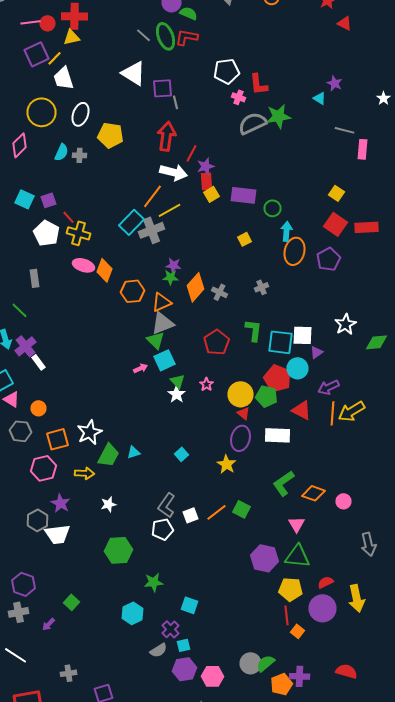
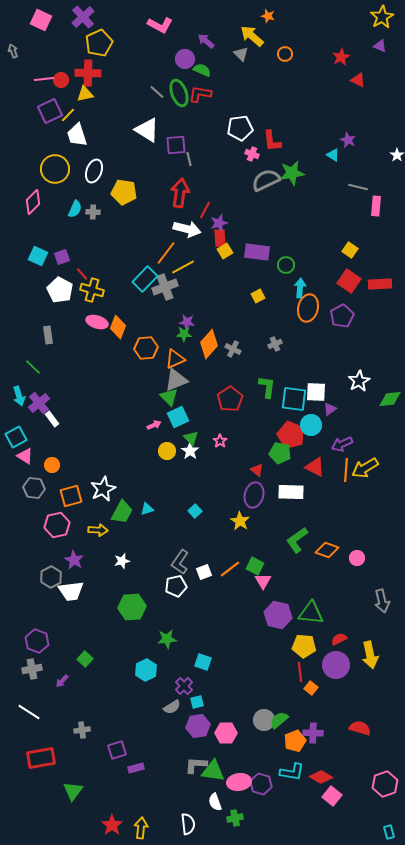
yellow circle: (240, 394) -> (167, 451), moved, size x0.7
pink triangle: (296, 524) -> (263, 581), moved

